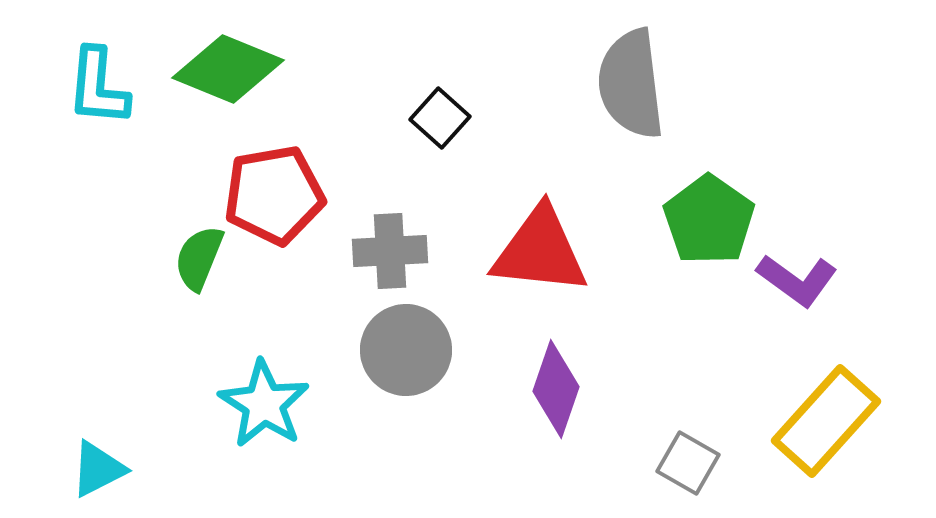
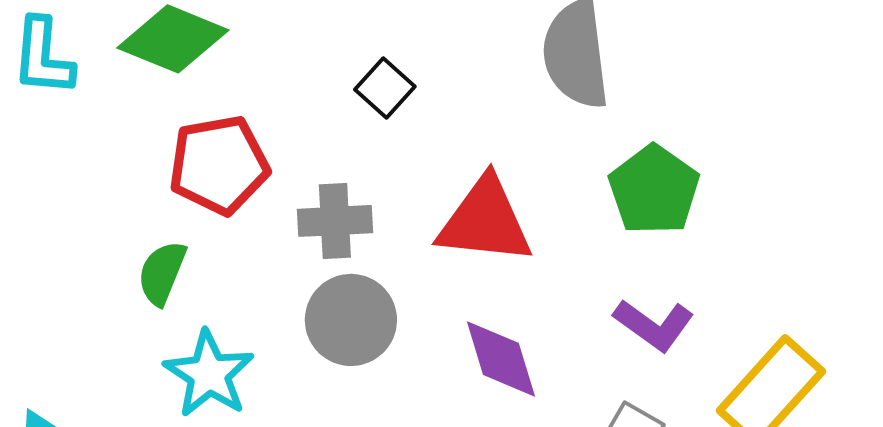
green semicircle: (199, 258) -> (162, 273), moved
purple L-shape: (797, 280) -> (654, 325), moved
purple diamond: (556, 389) -> (501, 359), turned -36

